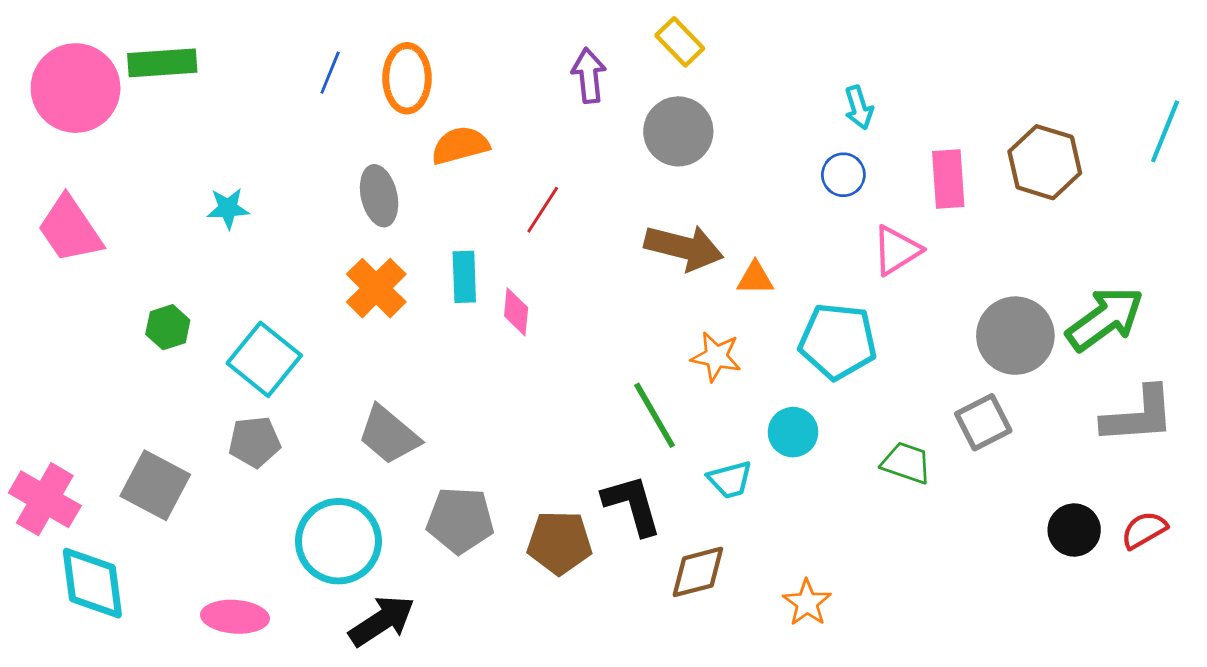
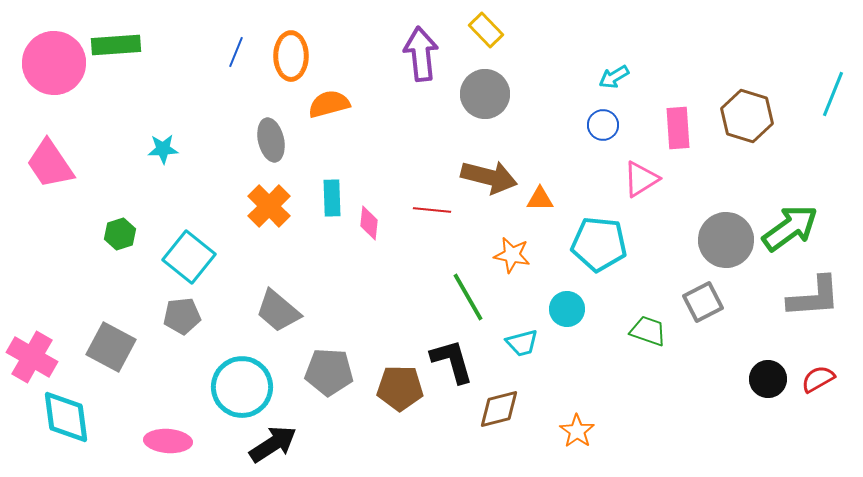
purple arrow: (589, 75) -> (421, 54), size x1.4
cyan arrow: (859, 108) -> (614, 77), turned 76
red line: (543, 210) -> (432, 210), moved, turned 63

